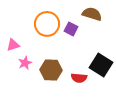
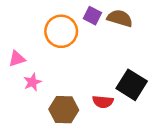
purple square: (71, 29) -> (92, 16), moved
brown hexagon: (51, 70) -> (64, 110), moved

